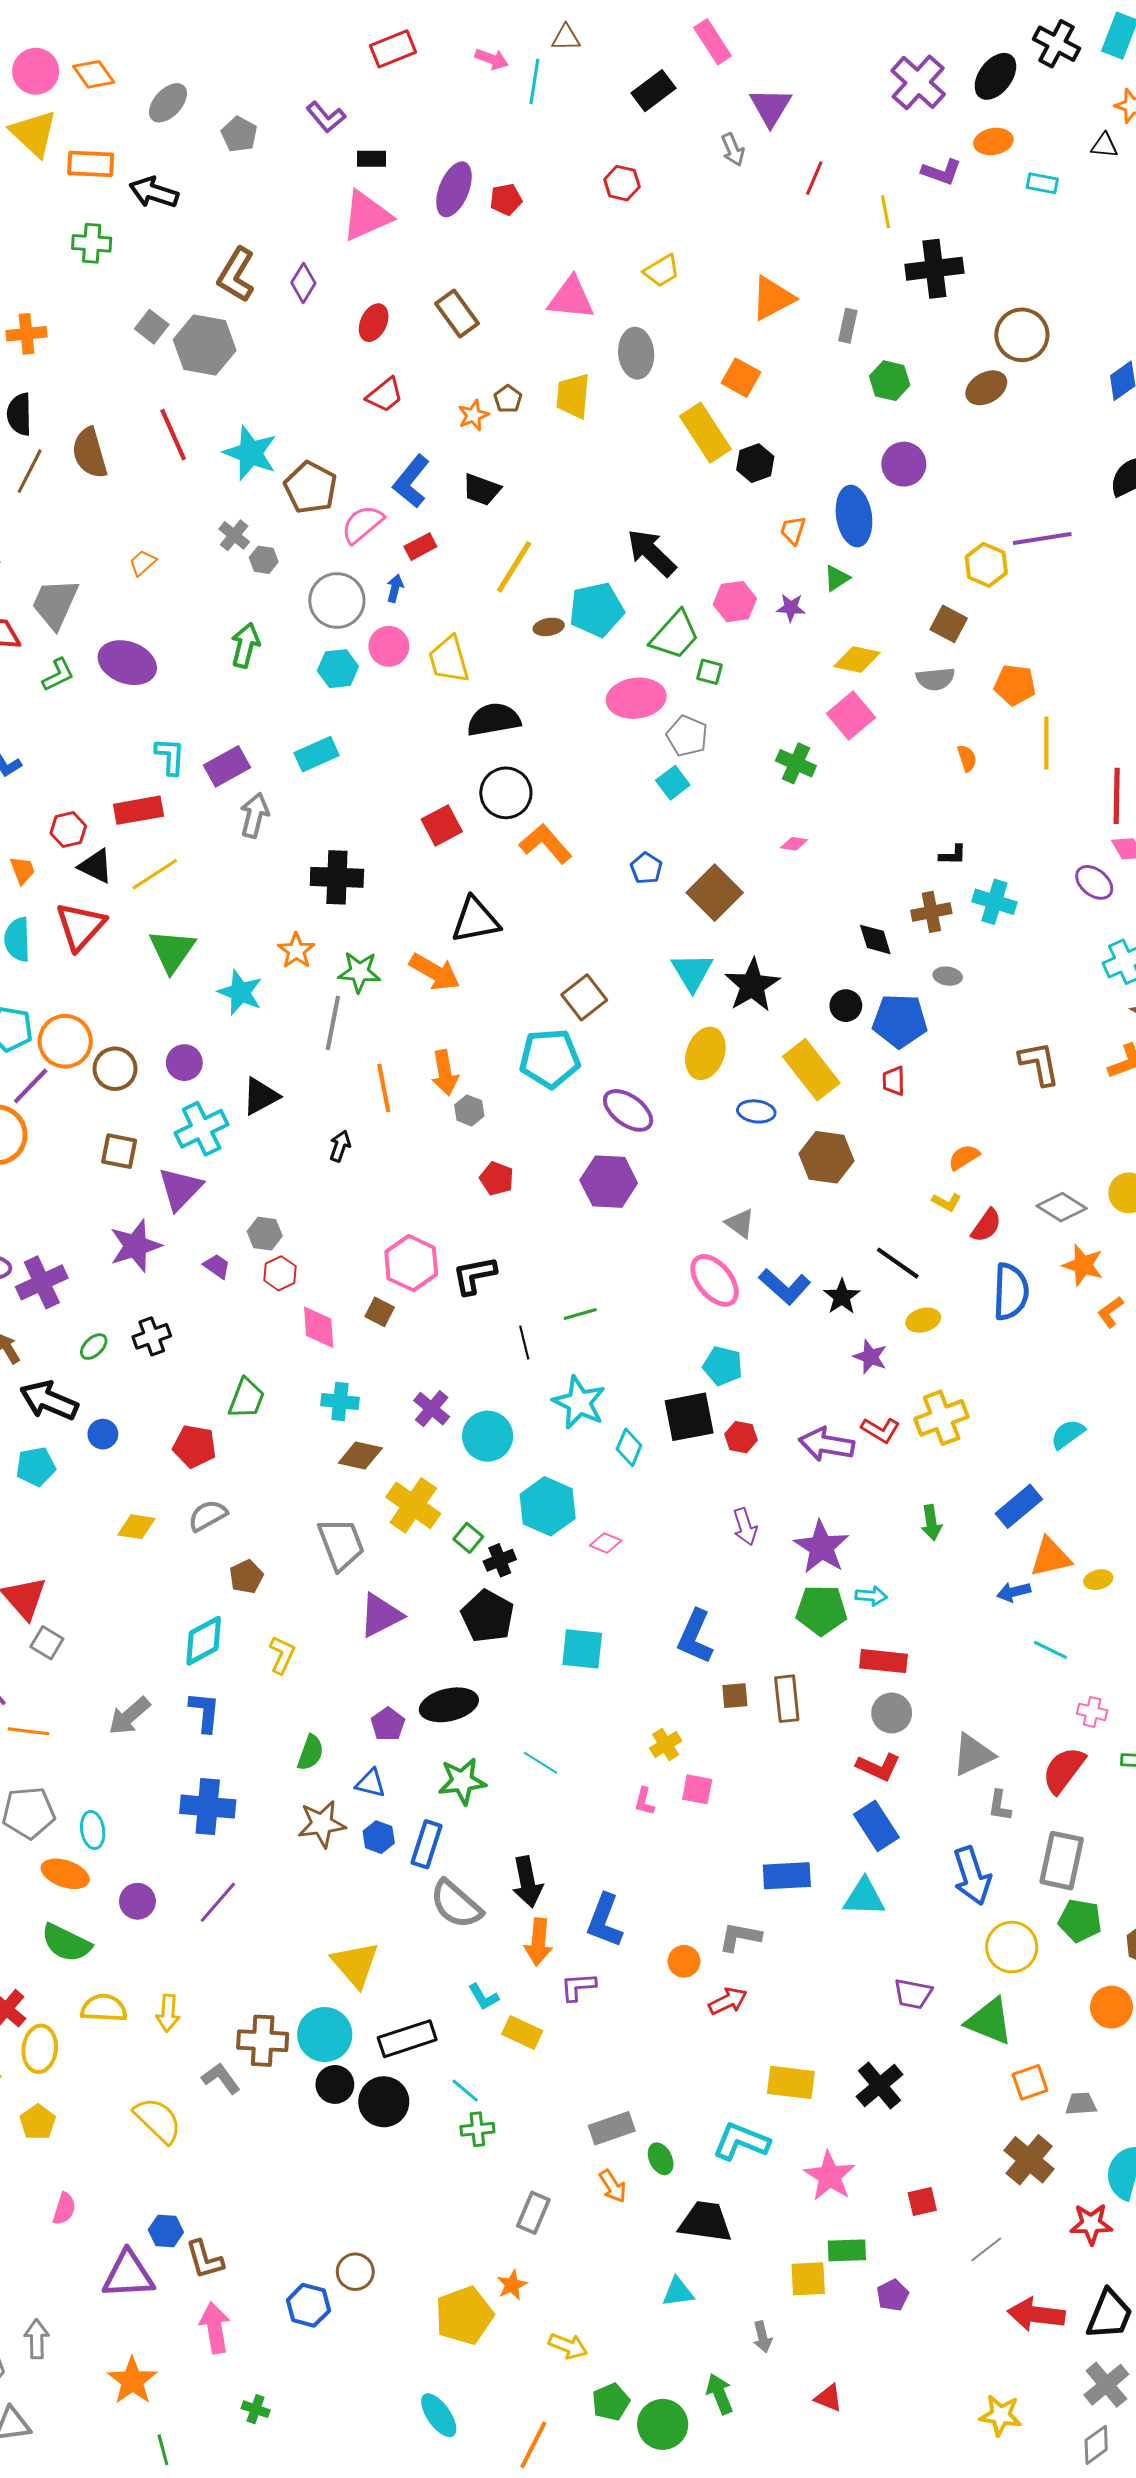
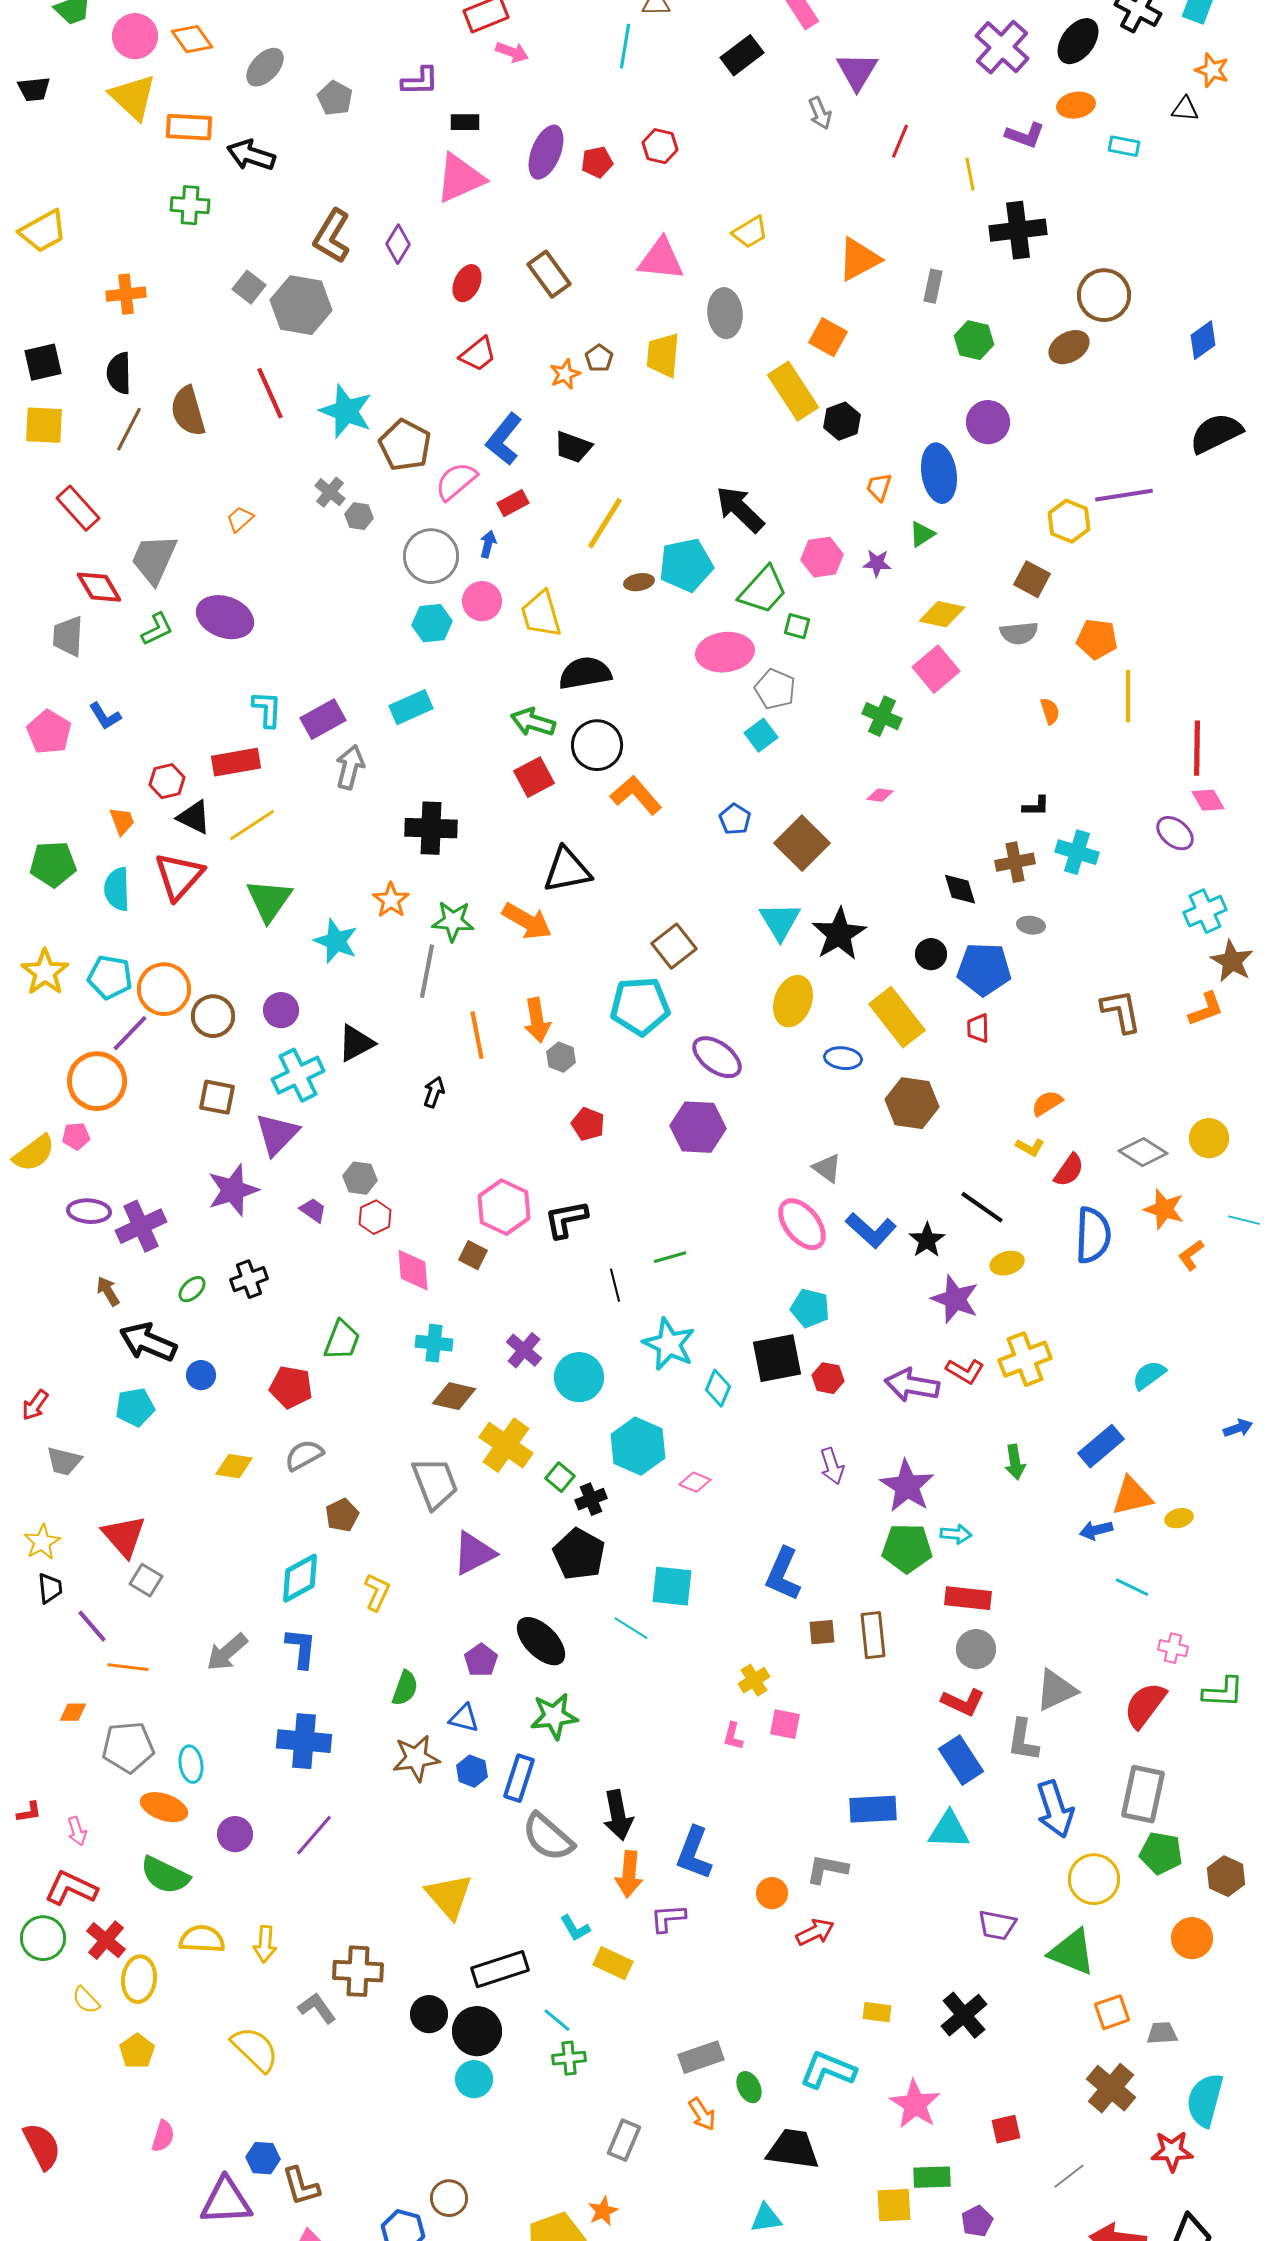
pink arrow: (492, 59) -> (512, 52), moved
purple L-shape: (326, 117) -> (420, 81), turned -51
red hexagon: (622, 183) -> (660, 146), moved
green arrow: (245, 645) -> (533, 722), moved, turned -87
purple star: (870, 1357) -> (955, 1299), size x1.4
black ellipse: (449, 1705) -> (541, 1641), turned 58
cyan line: (540, 1763) -> (631, 1628), moved
gray L-shape: (1000, 1806) -> (1023, 1740), moved, size x1.4
cyan circle: (325, 2035) -> (474, 2079), moved, size x0.7
yellow rectangle: (791, 2082) -> (877, 2012), size x0.6

